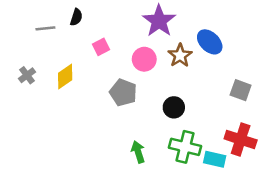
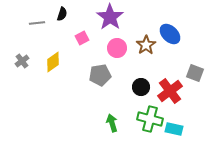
purple star: (159, 21) -> (110, 17), moved
gray pentagon: (123, 93) -> (100, 75), turned -30
red cross: (241, 139) -> (170, 91), moved, turned 35

